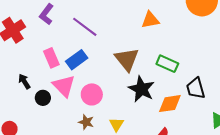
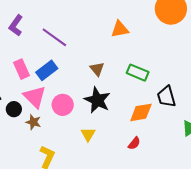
brown triangle: (127, 59) -> (97, 69), size x0.6
black star: (141, 89) -> (97, 100), moved
brown star: (86, 122) -> (33, 122), moved

